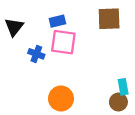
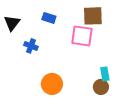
blue rectangle: (57, 21) -> (49, 18), turned 32
pink square: (63, 42) -> (82, 36), moved

